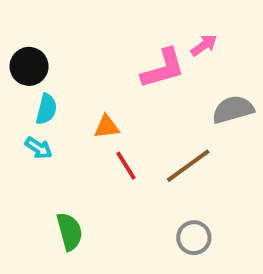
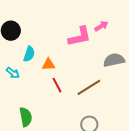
cyan semicircle: (46, 109) -> (29, 54), moved

